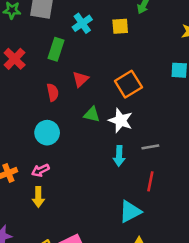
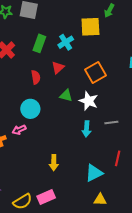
cyan cross: (82, 23) -> (66, 42), moved
yellow square: (120, 26) -> (90, 27), size x1.5
pink arrow: (40, 170) -> (19, 130), moved
red line: (150, 181) -> (118, 158), moved
yellow arrow: (38, 197) -> (54, 163), moved

